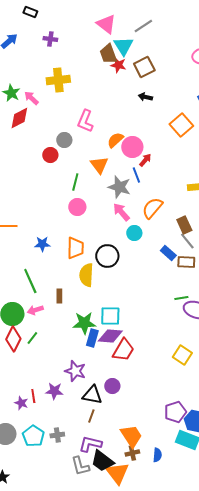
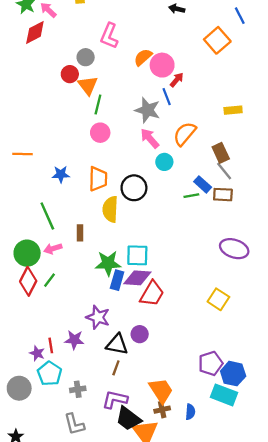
orange triangle: (99, 165) -> (88, 85), moved
green line: (181, 298) -> (191, 196), moved
cyan pentagon: (33, 436) -> (50, 374), moved
gray L-shape: (80, 466) -> (74, 424), moved

